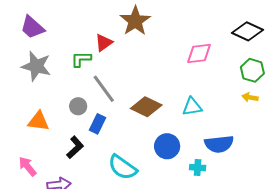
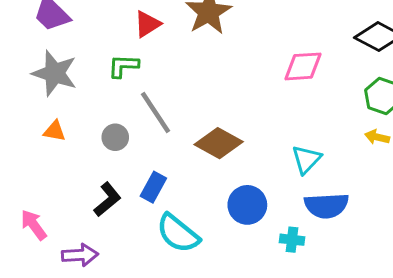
red triangle: (104, 43) -> (147, 24), moved
cyan triangle: (192, 107) -> (306, 159), moved, turned -40
orange triangle: (38, 121) -> (55, 131), moved, size x0.7
blue rectangle: (98, 124) -> (153, 187), moved

